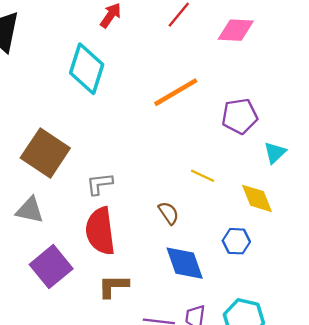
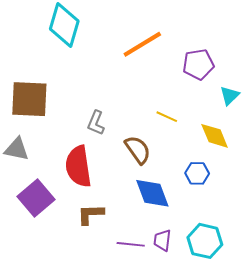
brown square: (45, 153) -> (29, 99), turned -30
gray L-shape: (100, 184) -> (96, 123), moved, turned -60
brown semicircle: (169, 213) -> (138, 150), size x1.4

